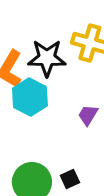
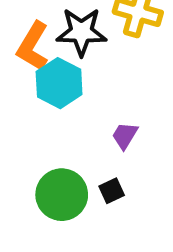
purple trapezoid: (88, 115) -> (125, 136), moved

